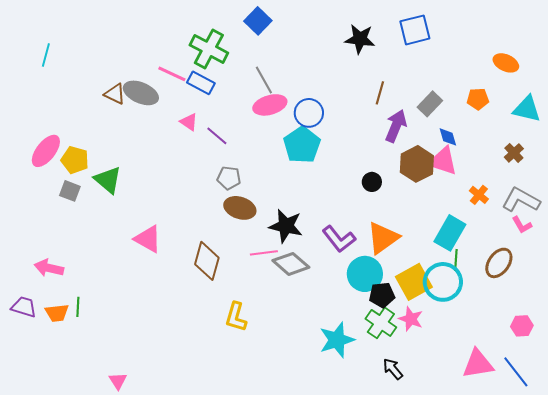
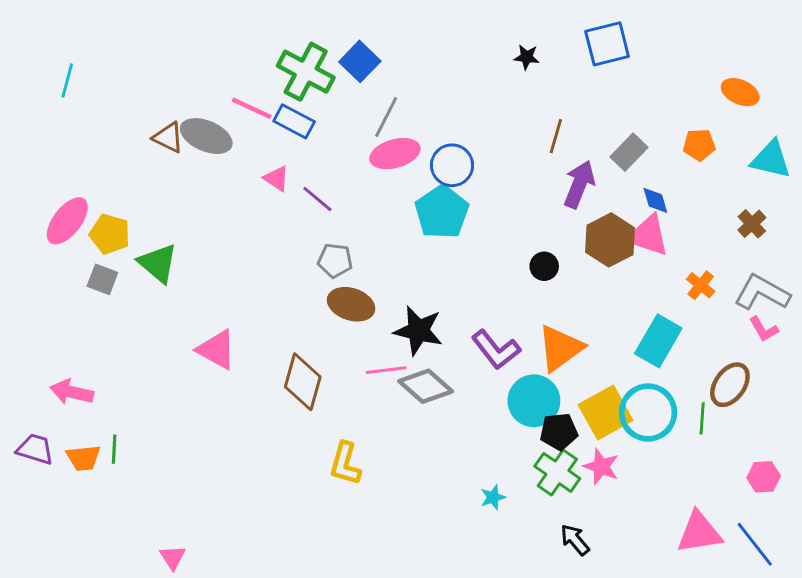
blue square: (258, 21) -> (360, 61), moved
black star: (360, 39) -> (527, 57), size x0.6
gray line: (264, 80) -> (386, 117), turned 56
green line: (456, 260) -> (702, 418), moved
cyan star: (337, 340) -> (493, 497), size x0.5

